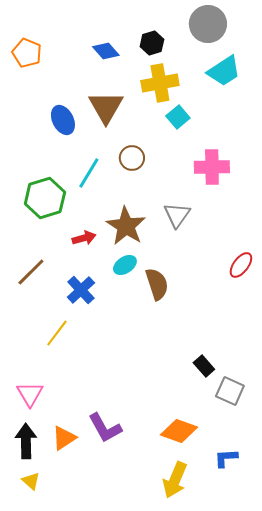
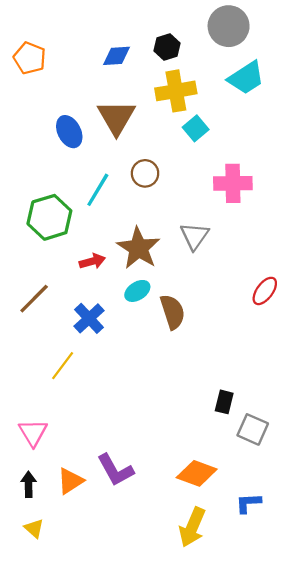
blue diamond: (106, 51) -> (116, 56), turned -52
black rectangle: (204, 366) -> (224, 402), turned 55
black arrow: (26, 441) -> (29, 484), size x0.7

